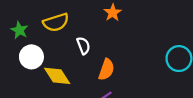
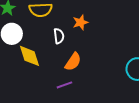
orange star: (113, 13) -> (80, 22), moved

